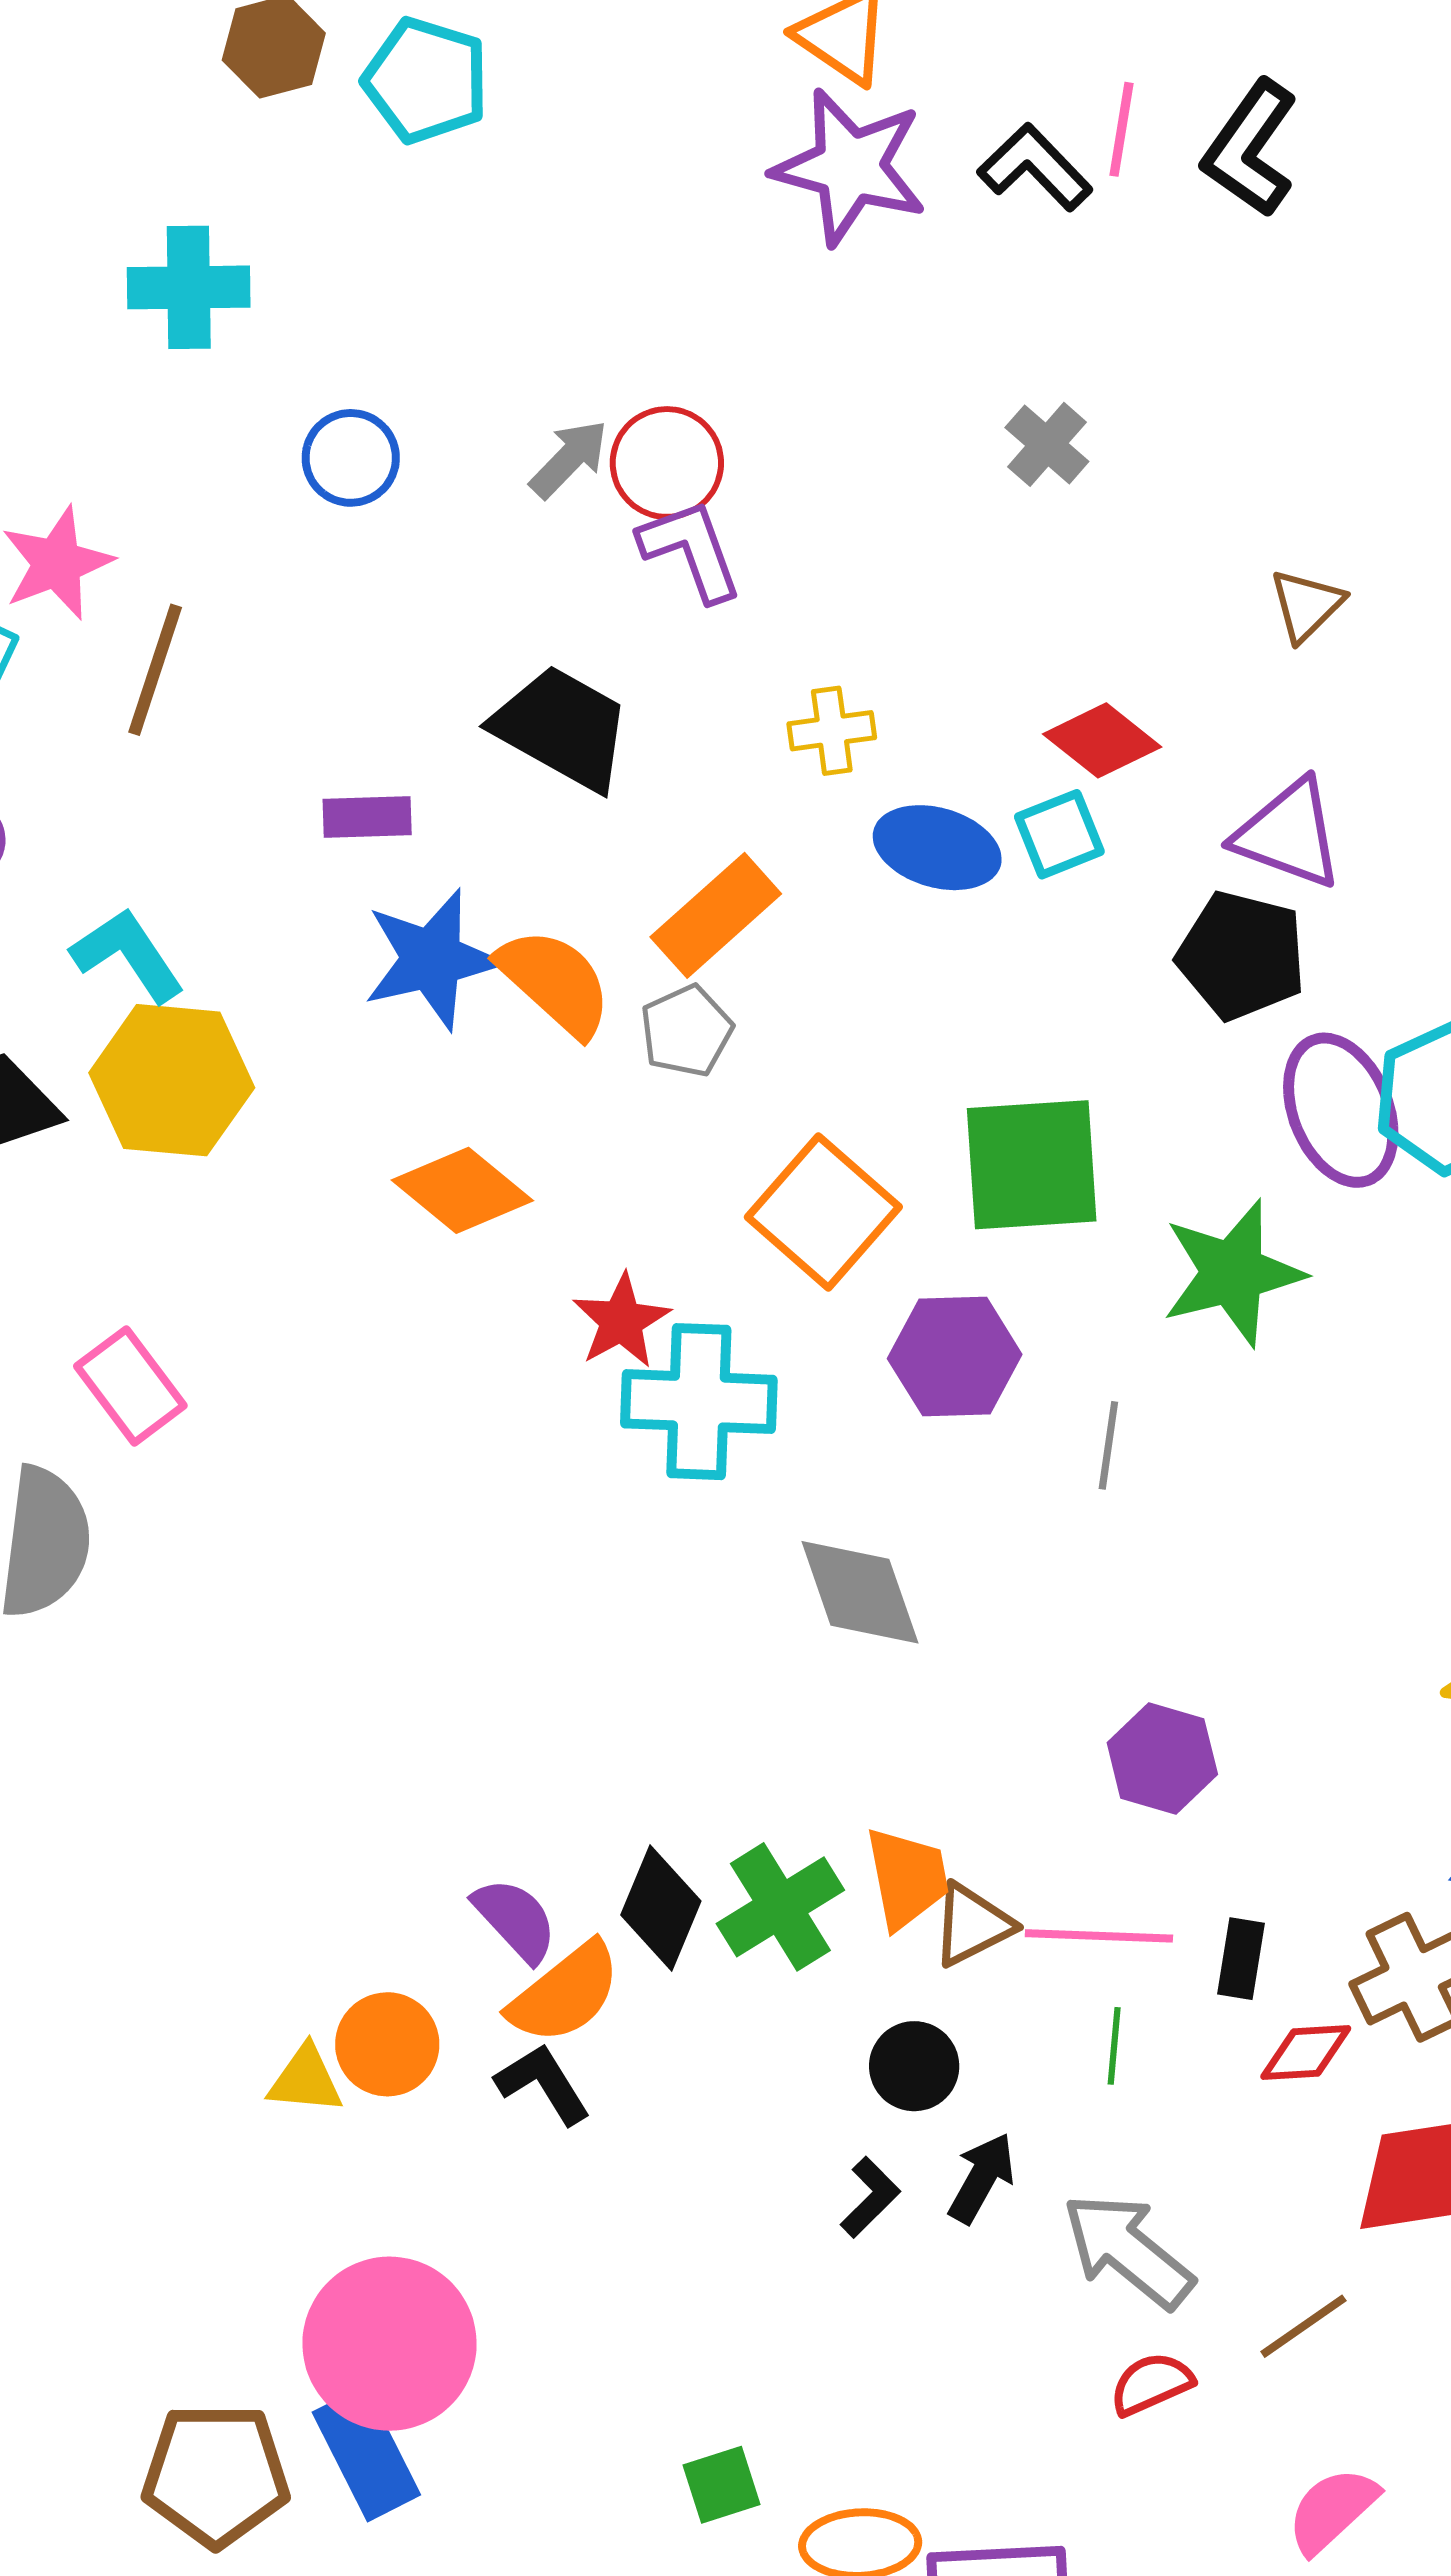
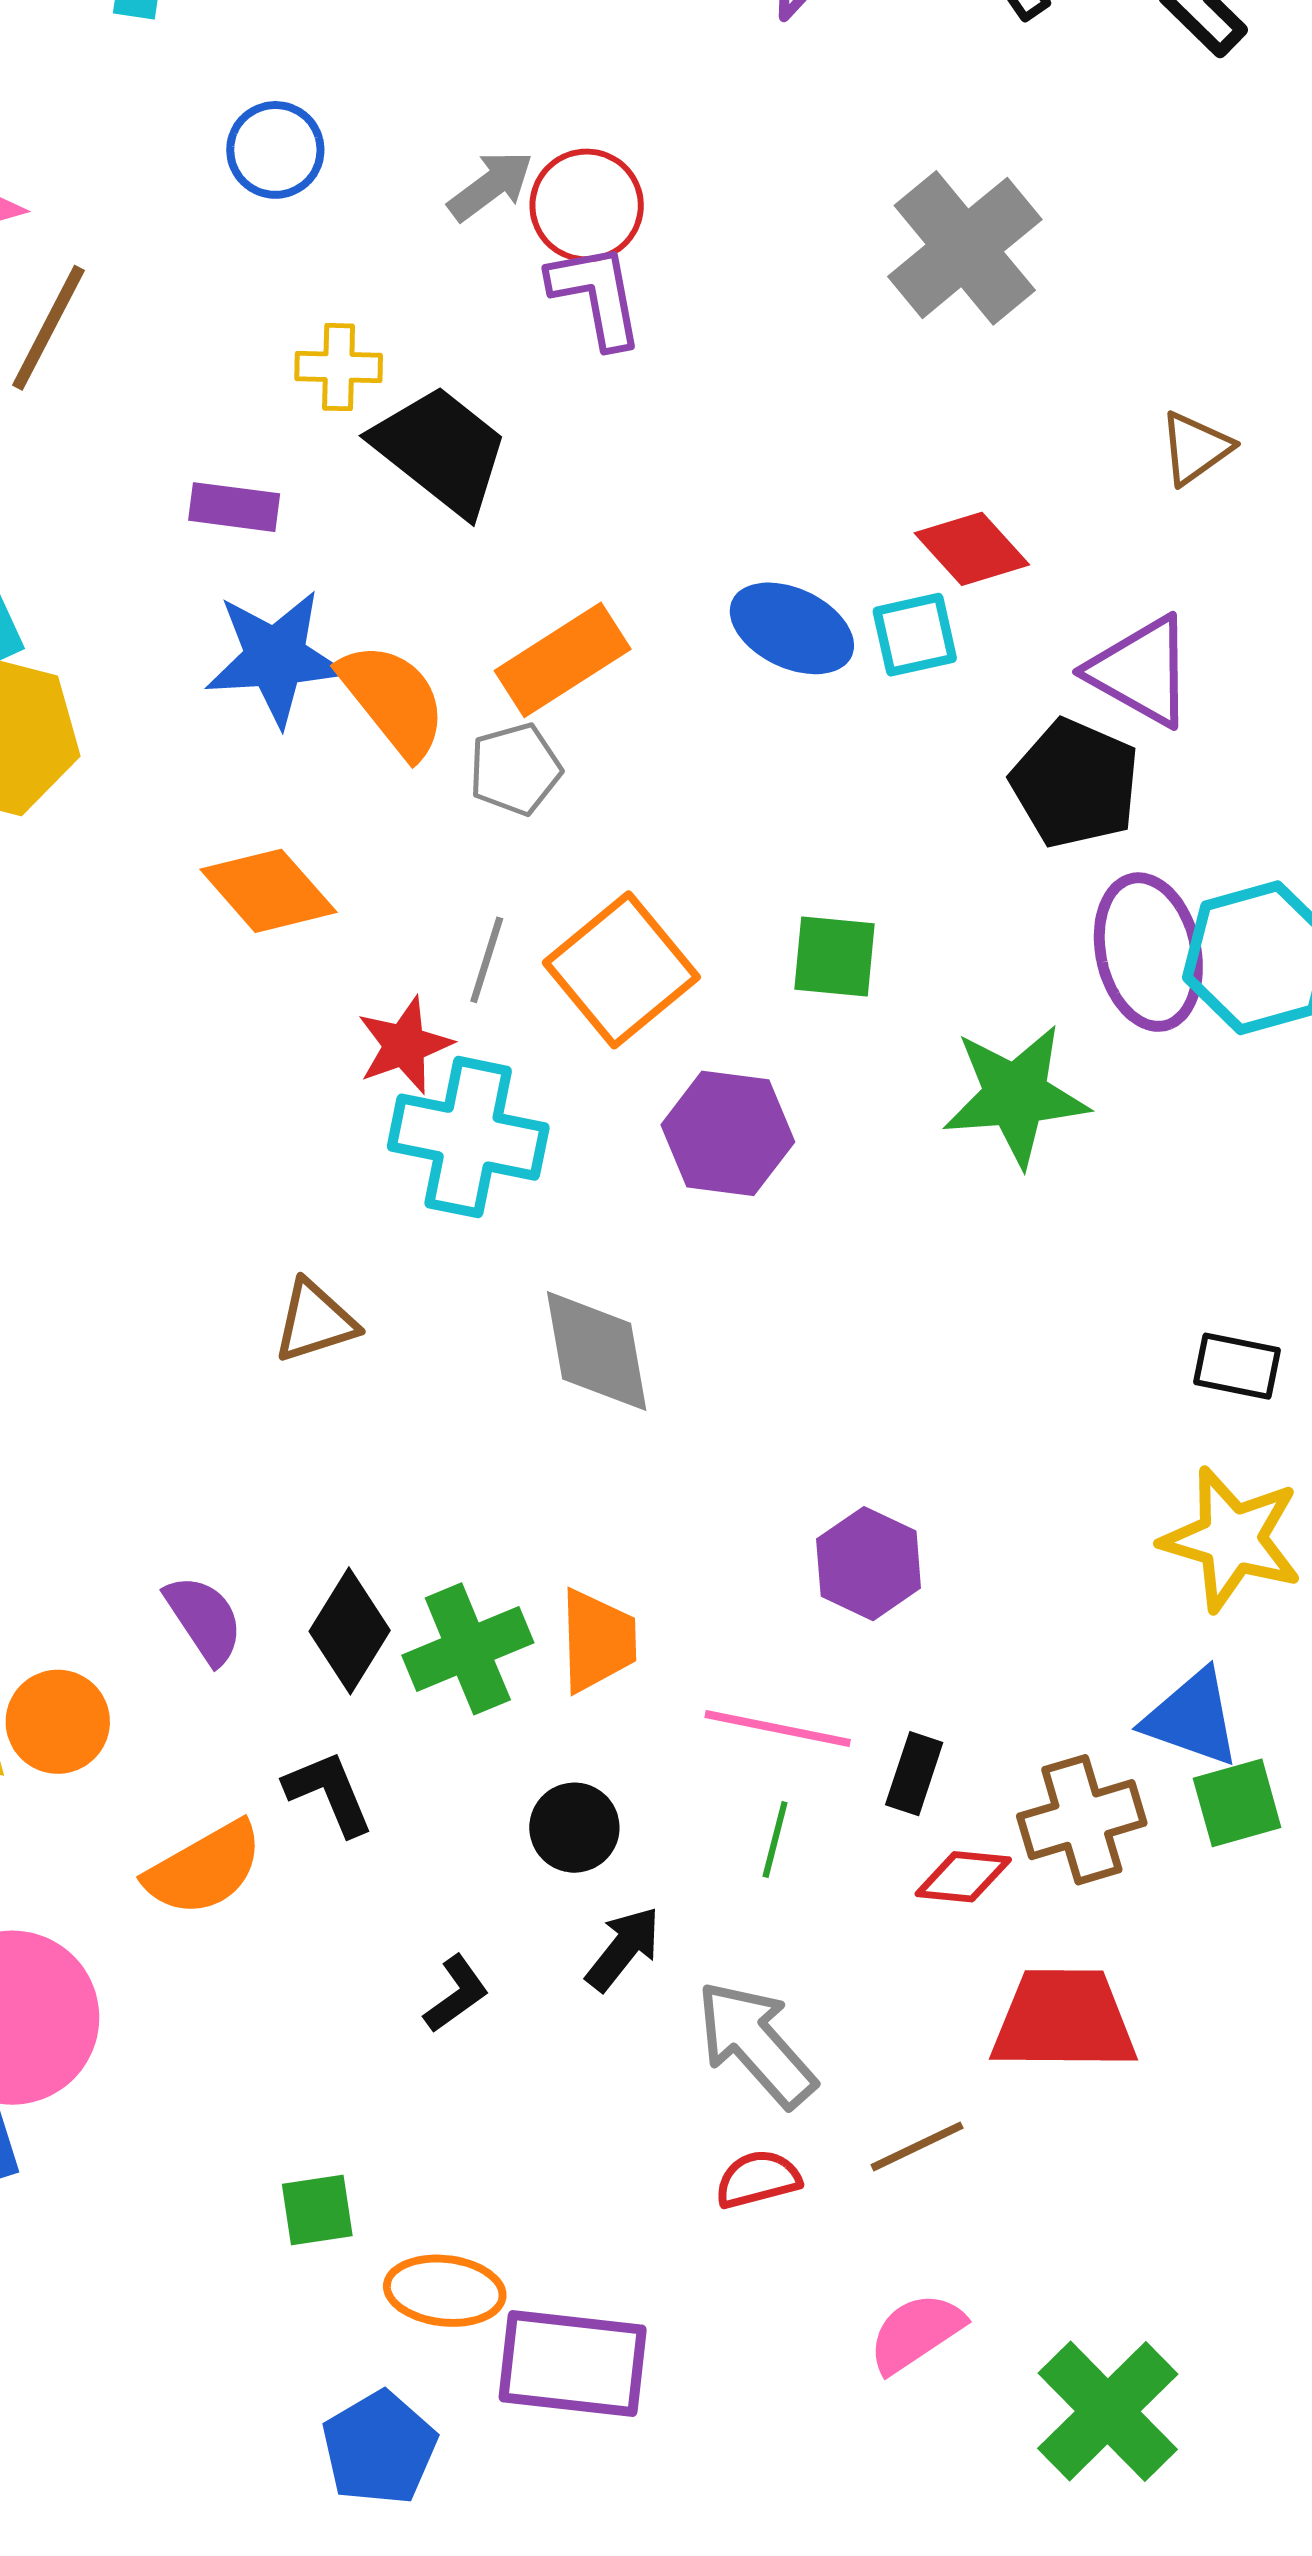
gray cross: (1047, 444) -> (965, 248), size x1.8
yellow cross: (832, 731) -> (339, 367), moved
green square: (1032, 1165) -> (835, 956), size x0.6
gray line: (1108, 1445) -> (487, 960), moved
brown triangle: (972, 1925) -> (315, 1321), moved
orange semicircle: (565, 1993) -> (204, 1869), moved
black L-shape: (543, 2084) -> (329, 1793), moved
black L-shape: (870, 2197) -> (456, 1994), moved

